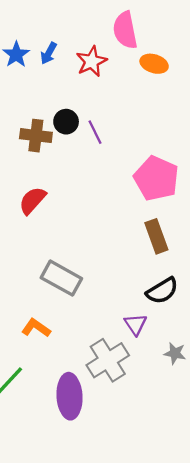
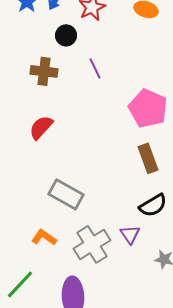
black circle: (66, 122) -> (66, 35), moved
gray cross: (108, 360) -> (92, 244), moved

